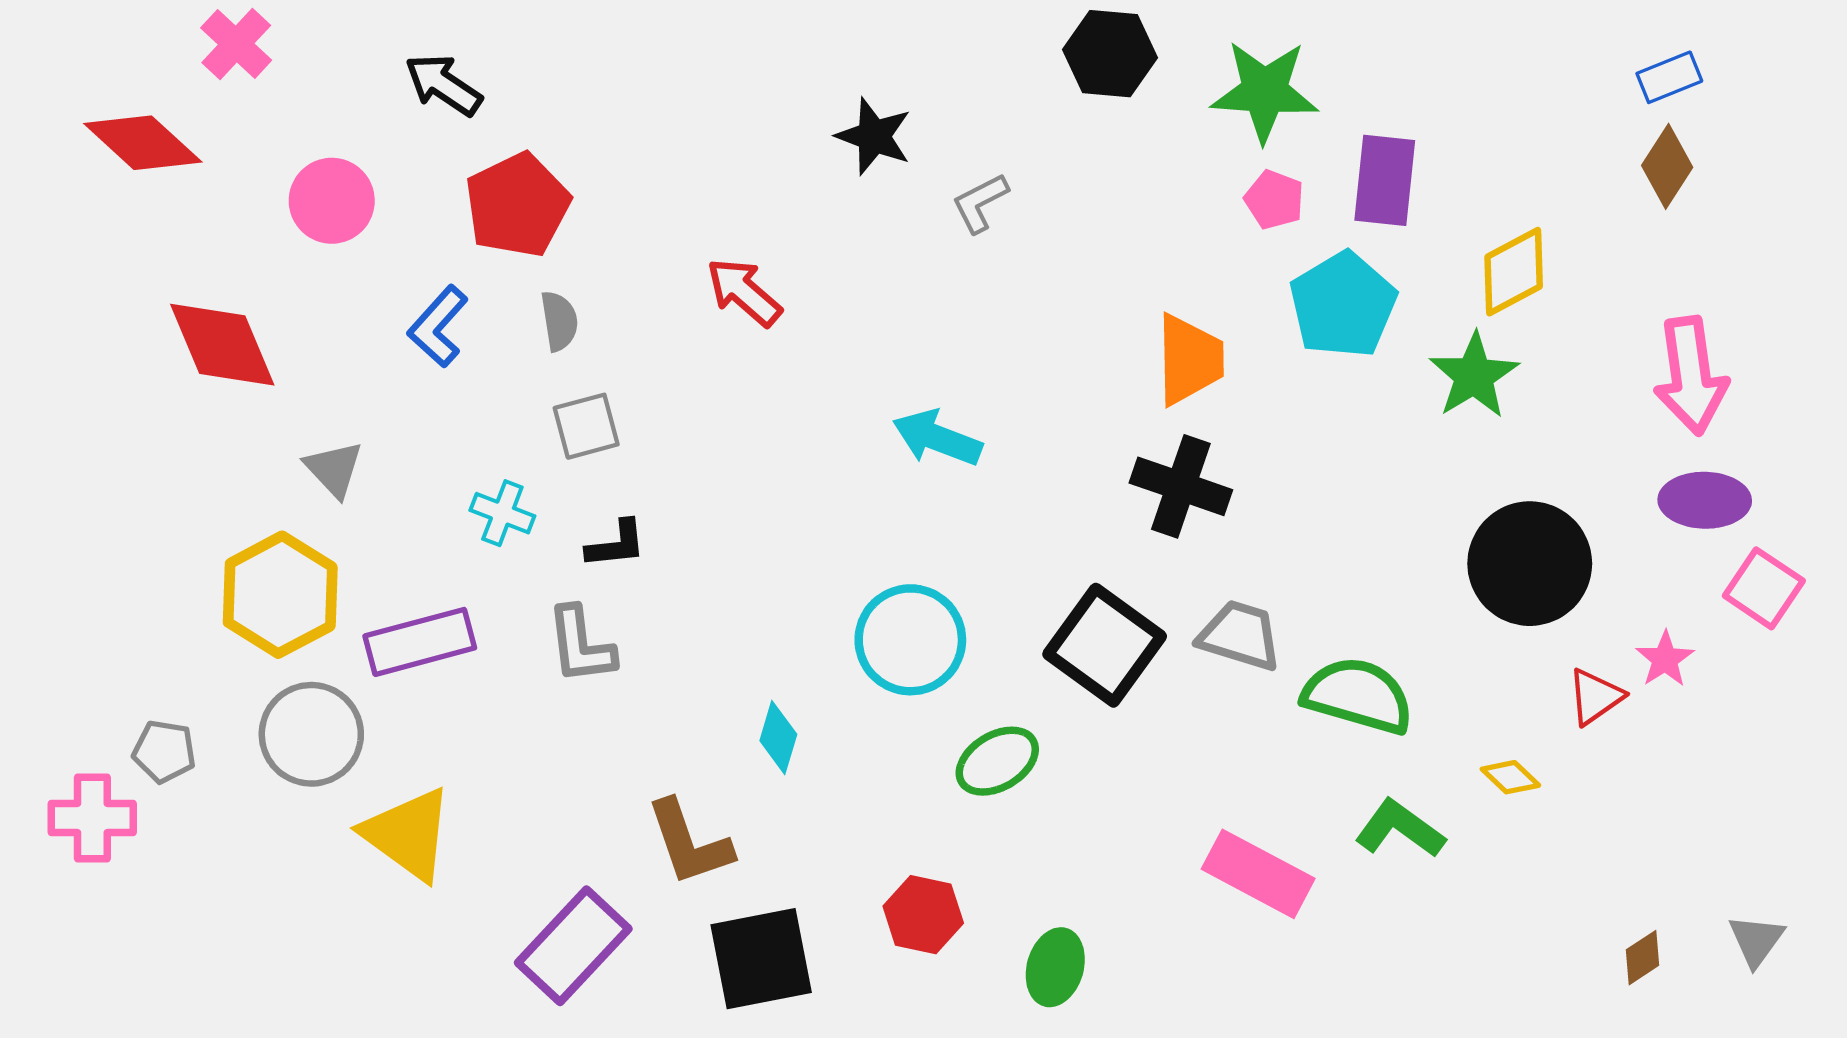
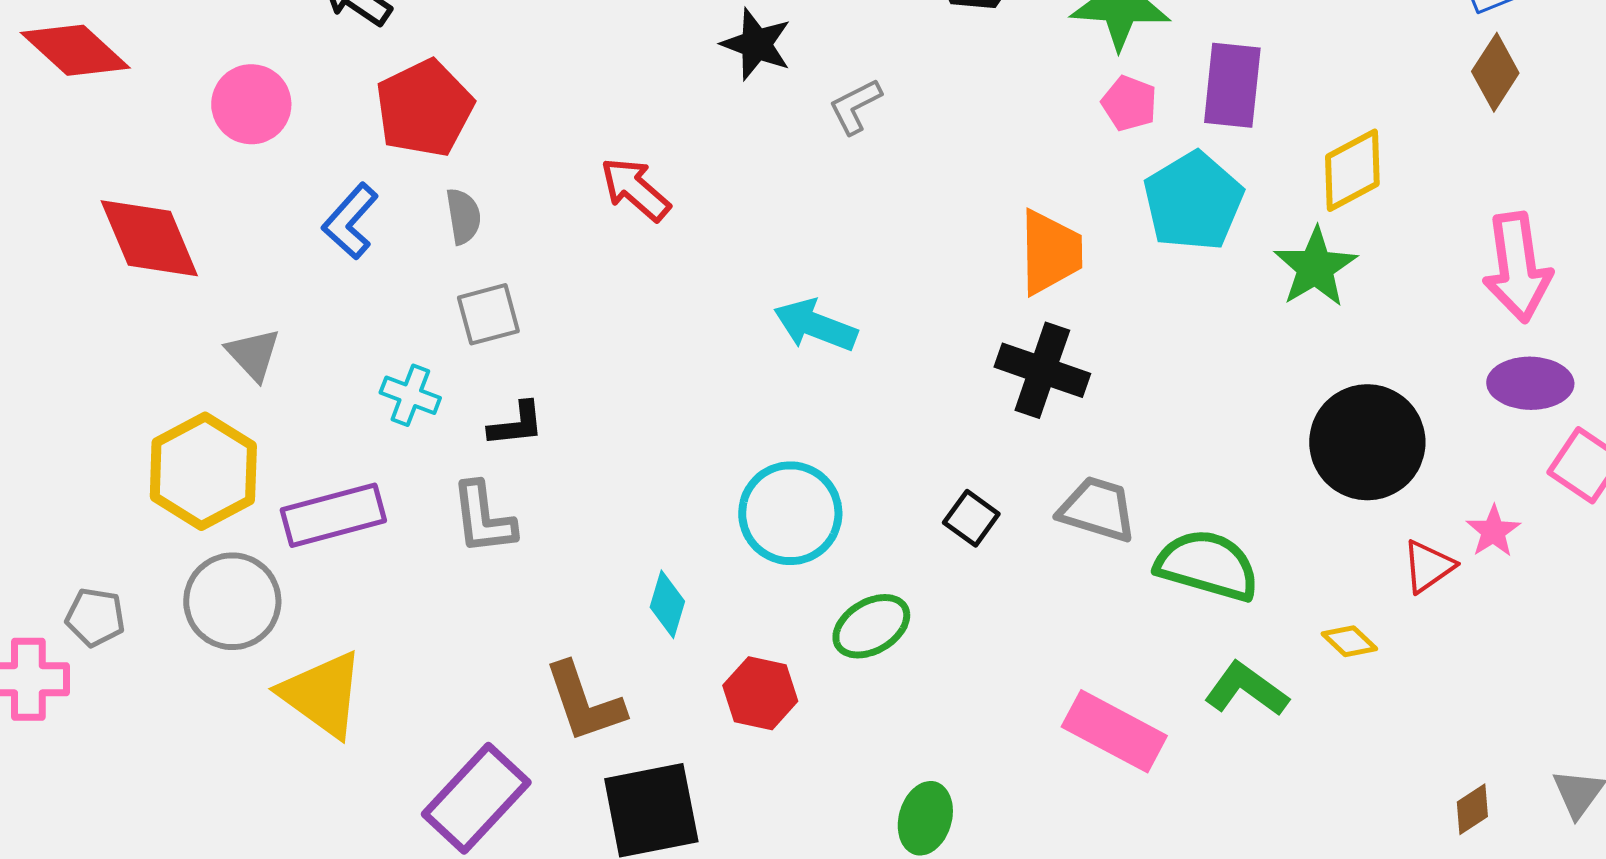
black square: (1105, 645) -> (971, 518), size x0.5
red hexagon: (923, 915) -> (760, 693), moved

